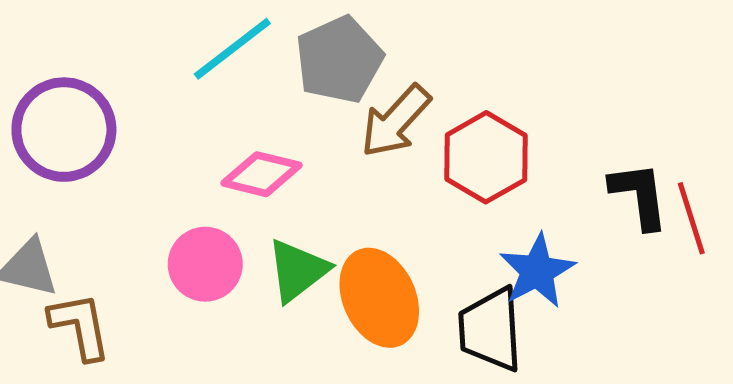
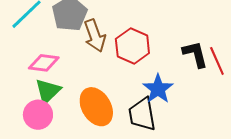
brown arrow: (396, 121) -> (95, 36), turned -56
pink circle: (205, 264) -> (38, 115), moved
green triangle: (298, 270) -> (48, 91), moved

